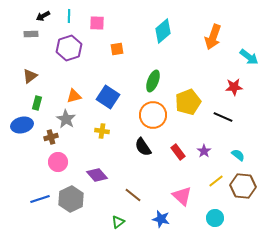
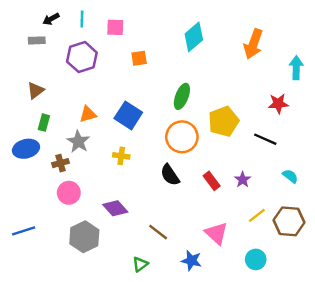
cyan arrow: (249, 57) -> (296, 68), turned -126
cyan semicircle: (238, 155) -> (290, 176), moved
blue line: (40, 199) -> (24, 231), moved

